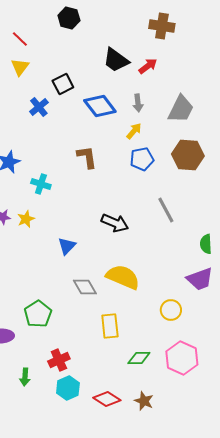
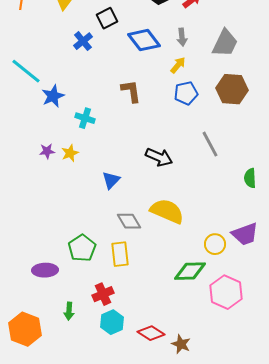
purple trapezoid: (200, 279) -> (245, 234), moved
yellow rectangle: (110, 326) -> (120, 254), moved
green diamond: (139, 358) -> (190, 271), moved, size x1.4
brown star: (144, 401) -> (181, 344), moved

